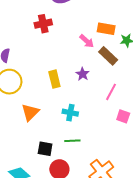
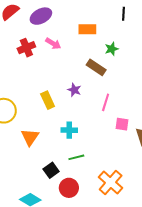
orange rectangle: (106, 29) -> (87, 29), moved
pink arrow: (87, 41) -> (53, 44), moved
black square: (45, 149) -> (51, 170), turned -35

